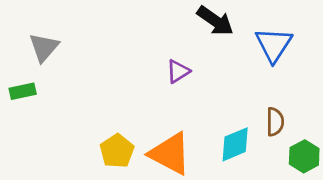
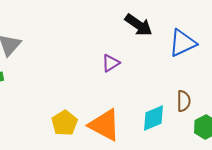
blue triangle: (274, 45) -> (183, 43), turned 32

